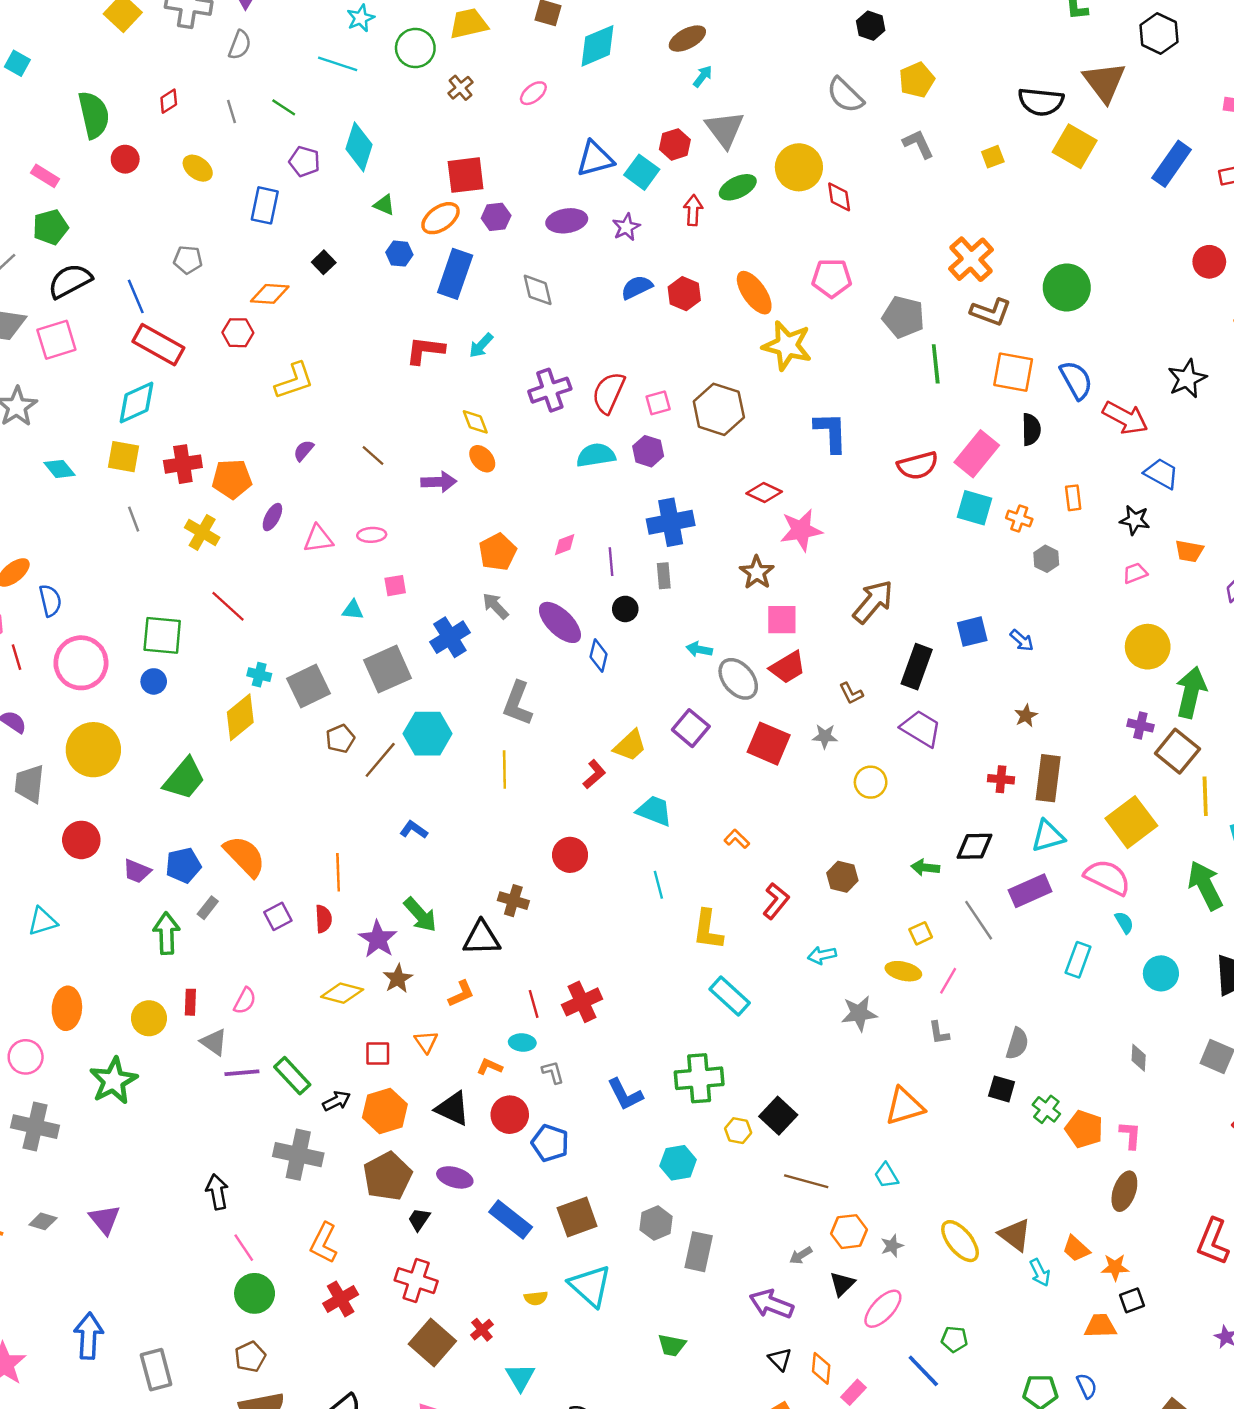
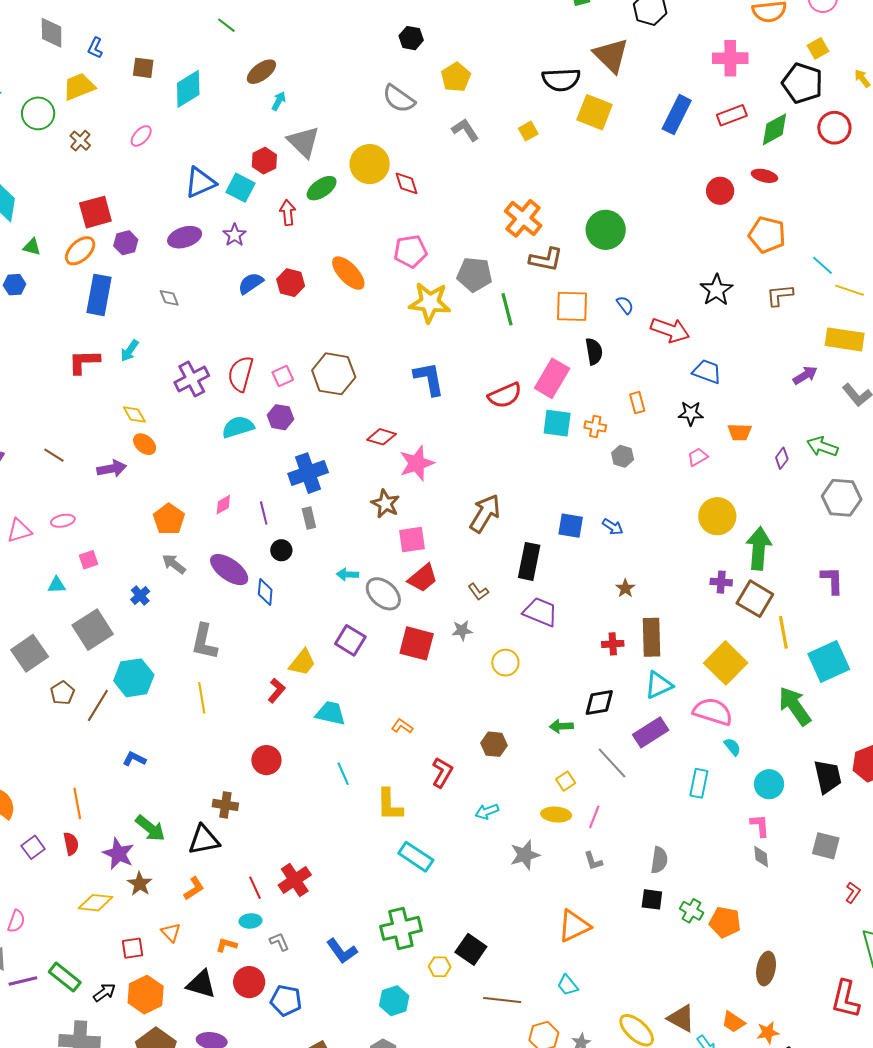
blue hexagon: (399, 254) -> (15, 285), moved
gray diamond: (538, 290) -> (169, 298), size x0.7
yellow star: (787, 346) -> (430, 303), moved
blue semicircle: (1076, 380) -> (625, 305), size x0.6
blue square: (972, 632) -> (571, 526), turned 32
blue cross: (450, 637) -> (140, 595), size x0.6
pink L-shape: (1130, 1135) -> (760, 826), moved

